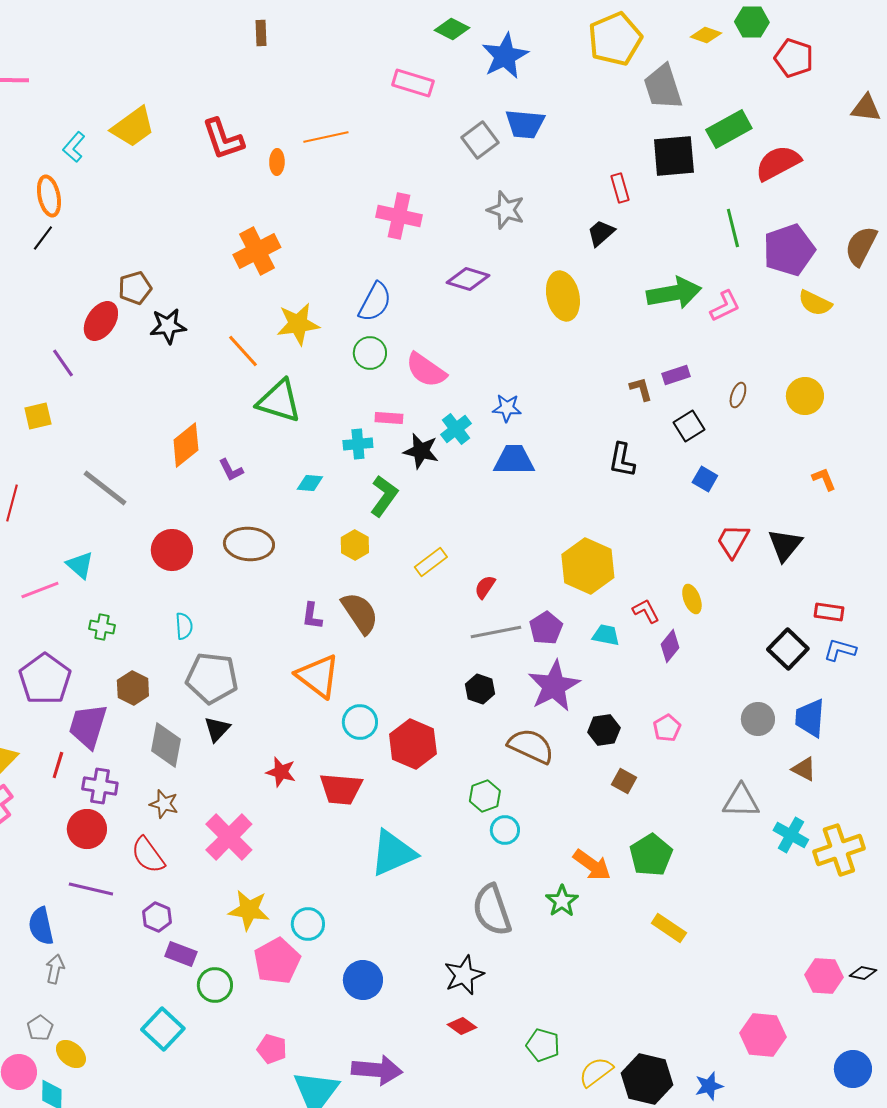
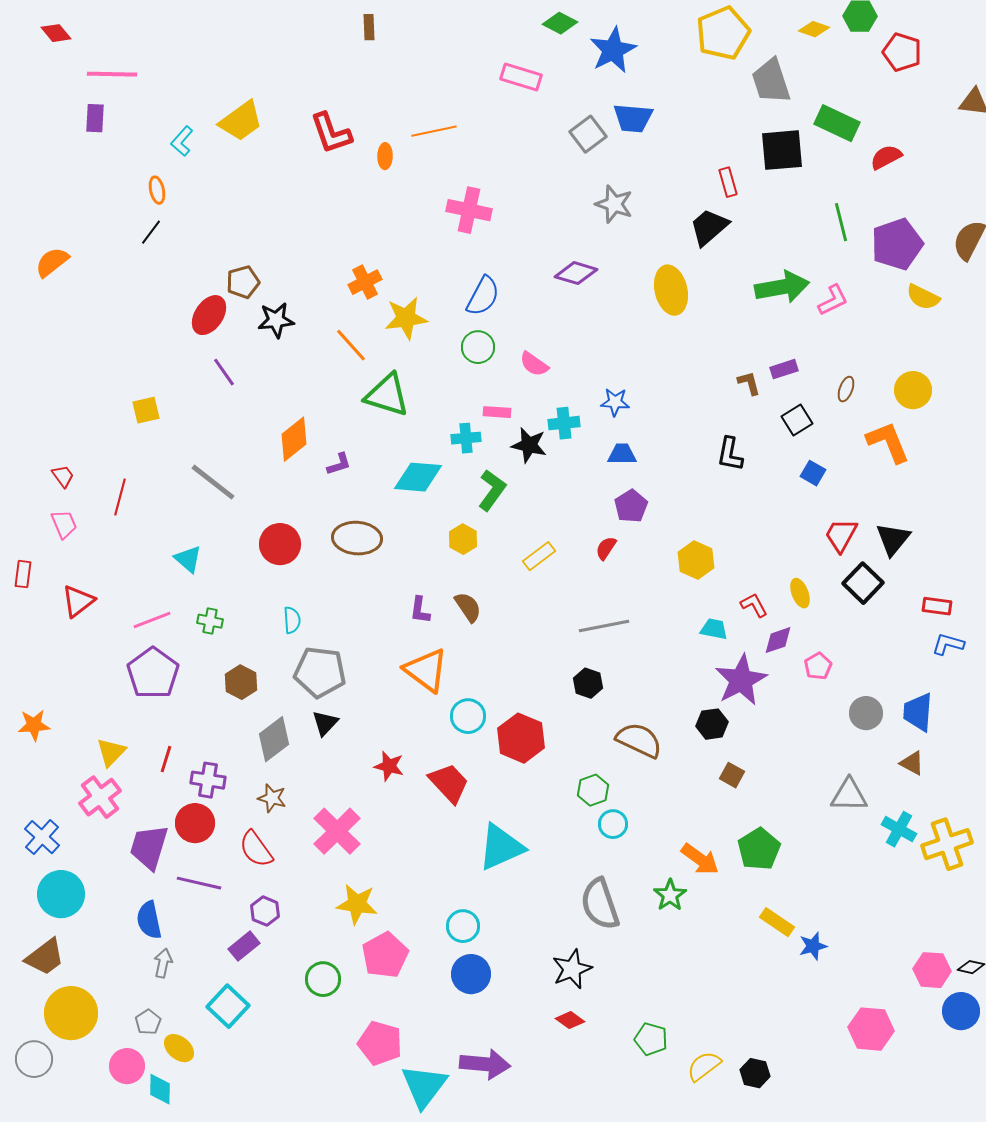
green rectangle: (729, 129) -> (837, 123), turned 54
red semicircle: (778, 163) -> (886, 157), size x0.7
orange ellipse: (49, 196) -> (157, 190), size x0.7
pink cross: (399, 216) -> (469, 210), moved
black trapezoid: (601, 233) -> (709, 227), size x1.4
orange cross: (257, 251) -> (365, 282), moved, size x0.7
purple line: (63, 363) -> (224, 372), moved
pink semicircle: (426, 370) -> (534, 364), size x0.7
cyan cross: (456, 429) -> (564, 423), turned 32
blue trapezoid: (514, 460) -> (622, 454), size x0.7
purple L-shape: (231, 470) -> (339, 464), turned -80
orange L-shape: (824, 479) -> (888, 442), moved, size x1.8
cyan diamond: (310, 483) -> (418, 477), size x1.8
yellow hexagon: (588, 566) -> (696, 560), size x0.7
red semicircle: (485, 587) -> (606, 548), moved
pink line: (40, 590) -> (152, 620), moved
brown semicircle: (360, 613) -> (468, 607), size x0.7
purple pentagon: (546, 628) -> (631, 506), moved
purple diamond: (670, 646) -> (778, 640), turned 32
black square: (788, 649) -> (863, 583), moved
purple star: (554, 686) -> (741, 680), moved
purple trapezoid: (88, 726) -> (149, 847), moved
pink pentagon: (667, 728) -> (818, 666), moved
gray diamond: (166, 745) -> (274, 739), turned 42
red trapezoid: (341, 789) -> (449, 783), turned -138
cyan circle: (308, 924) -> (463, 926), moved
purple rectangle: (181, 954) -> (244, 946), moved, turned -60
cyan square: (163, 1029) -> (228, 1006), moved
pink pentagon: (272, 1049) -> (380, 1043), size x1.5
blue circle: (853, 1069) -> (961, 1011), moved
black hexagon: (647, 1079) -> (755, 1073), size x0.6
blue star: (709, 1086) -> (813, 946), moved

